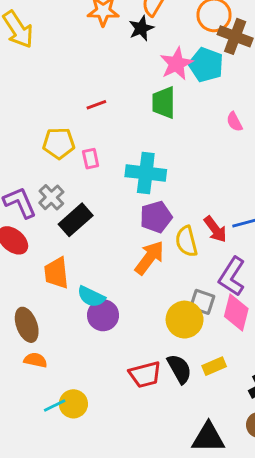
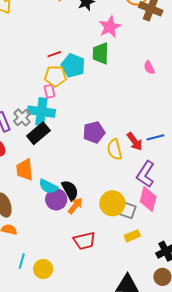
cyan pentagon: (206, 65) -> (73, 66), moved
yellow pentagon: (59, 143) -> (55, 76), moved
cyan cross: (146, 173) -> (41, 112), moved
orange arrow: (149, 258) -> (75, 206), moved, size x0.7
gray square: (202, 302) -> (128, 210), moved
black semicircle: (179, 369) -> (70, 190), moved
yellow circle: (73, 404) -> (43, 269), moved
cyan line: (55, 405) -> (22, 261), turned -49

